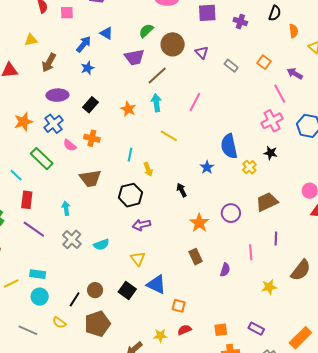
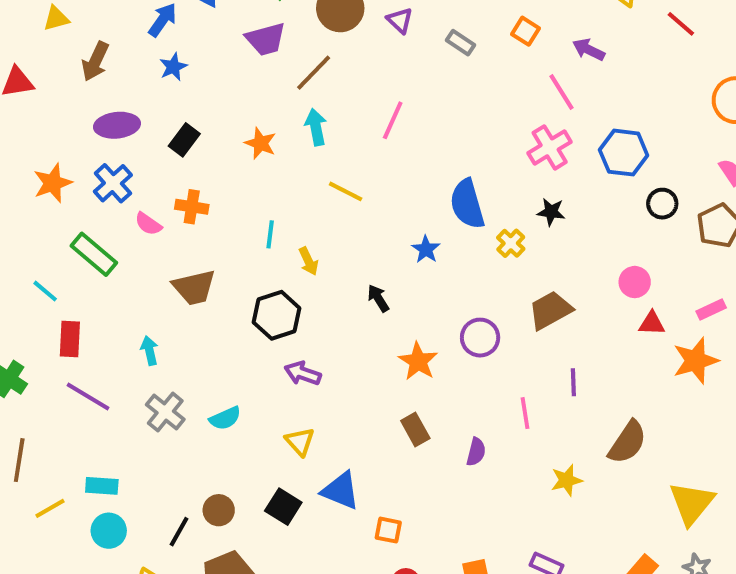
purple arrow: (141, 225) -> (303, 373), turned 36

